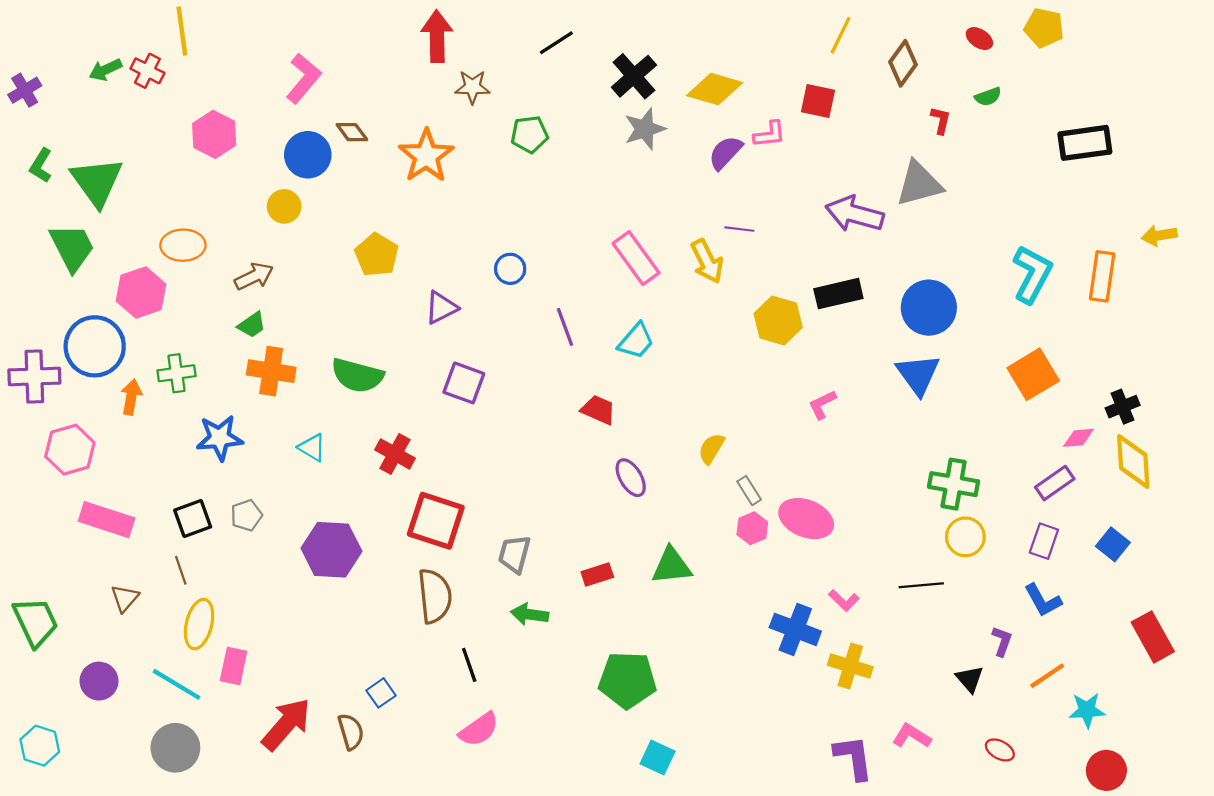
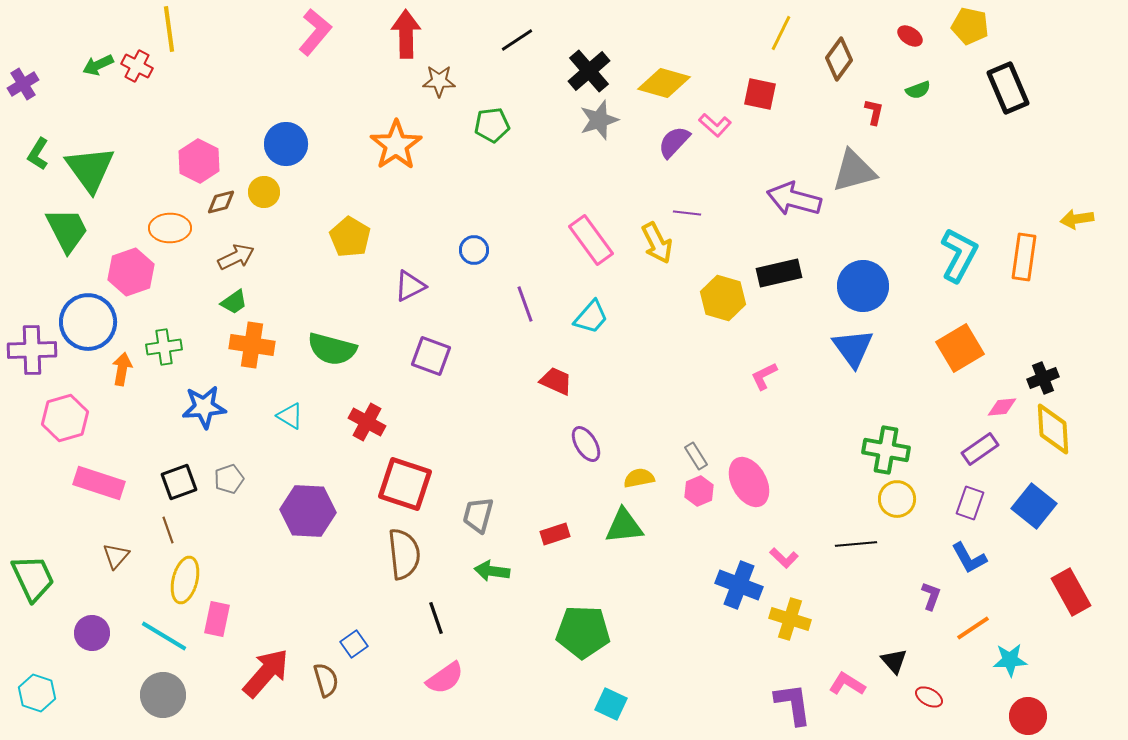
pink L-shape: (303, 78) -> (315, 32), moved
brown diamond: (352, 132) -> (221, 202), moved, turned -68
pink hexagon: (214, 134) -> (199, 161), moved
pink L-shape: (770, 134) -> (715, 125), turned 48
black rectangle: (1085, 143) -> (1008, 88), moved, turned 75
yellow semicircle: (711, 449) -> (639, 478), moved, turned 48
pink ellipse: (806, 519) -> (749, 482), turned 39
blue square: (1113, 544) -> (1034, 506), size x1.4
black triangle: (970, 679) -> (894, 661), moved

